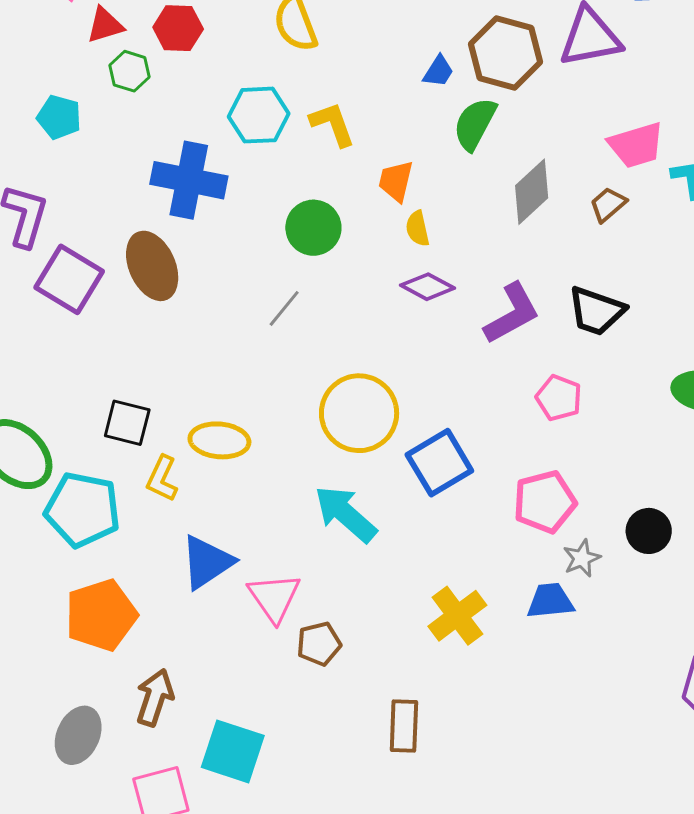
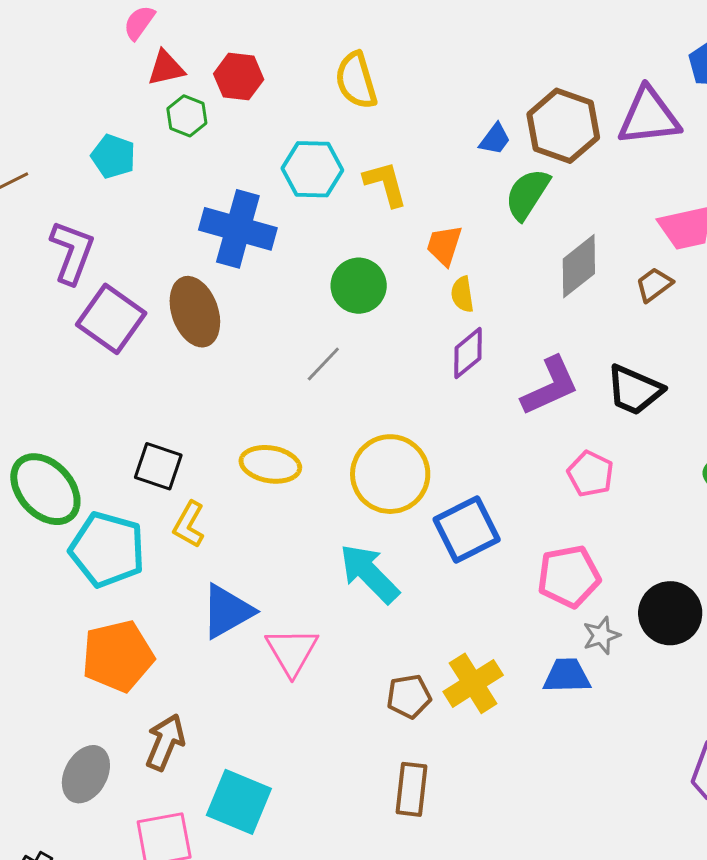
purple diamond: (427, 287) -> (468, 353), turned -72
yellow ellipse: (219, 440) -> (270, 464), moved
black circle: (649, 531) -> (670, 613), size x1.4
brown pentagon: (319, 644) -> (409, 696), moved

